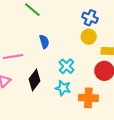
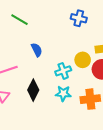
yellow circle: (89, 37) -> (83, 60), moved
cyan cross: (67, 66) -> (63, 71), turned 35

